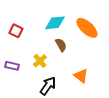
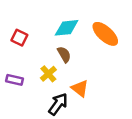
brown semicircle: (61, 45) -> (64, 54), moved
orange triangle: (81, 76) -> (80, 88), moved

